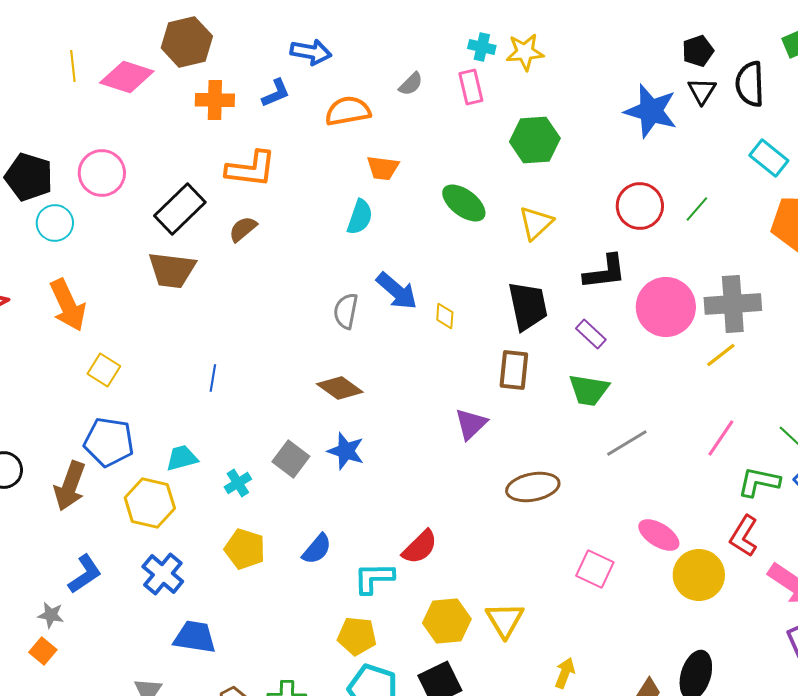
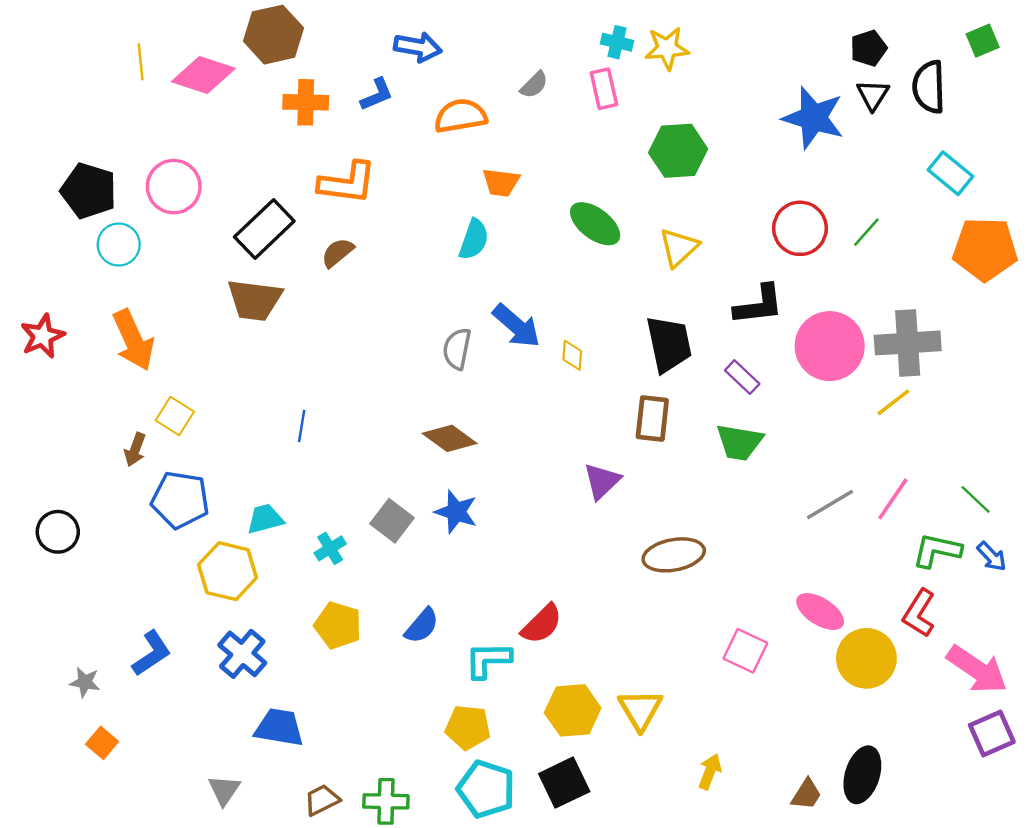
gray line: (627, 443) -> (830, 504), moved
brown arrow: (70, 486) -> (135, 450), moved, size x0.6
gray star: (51, 615) -> (85, 682), moved

